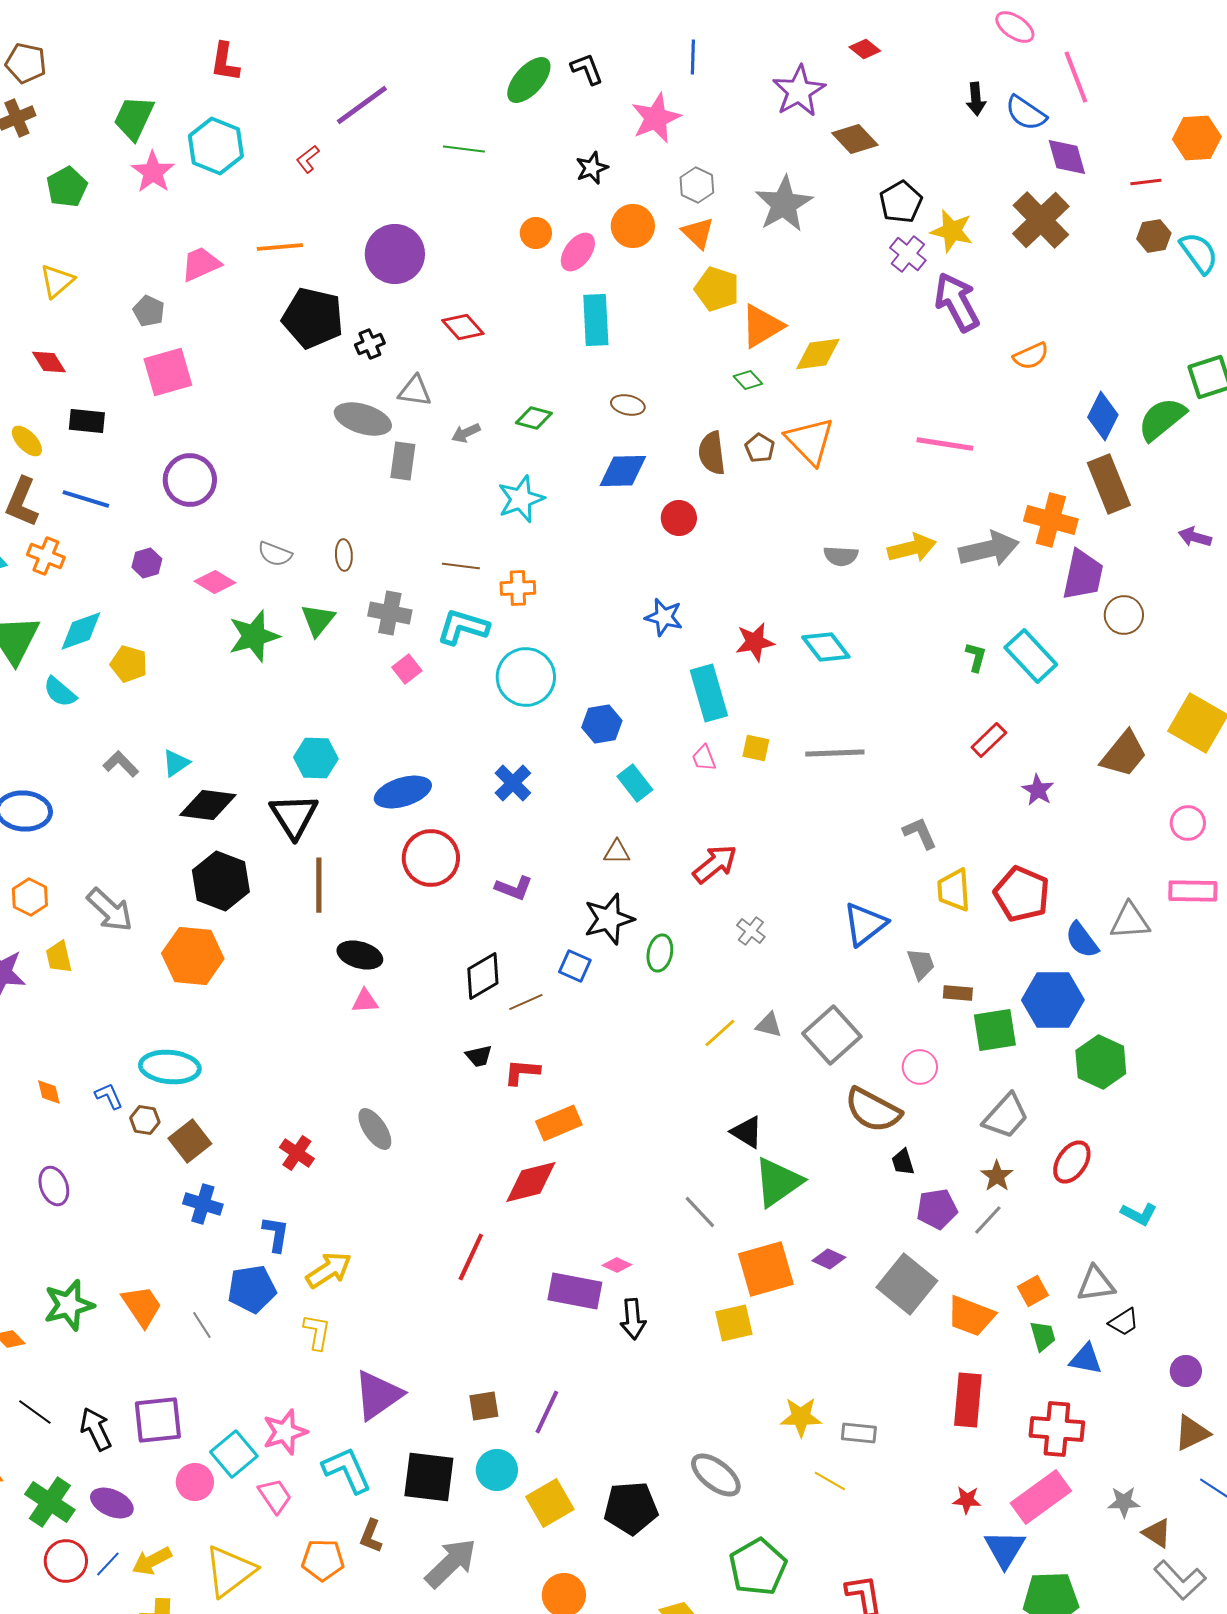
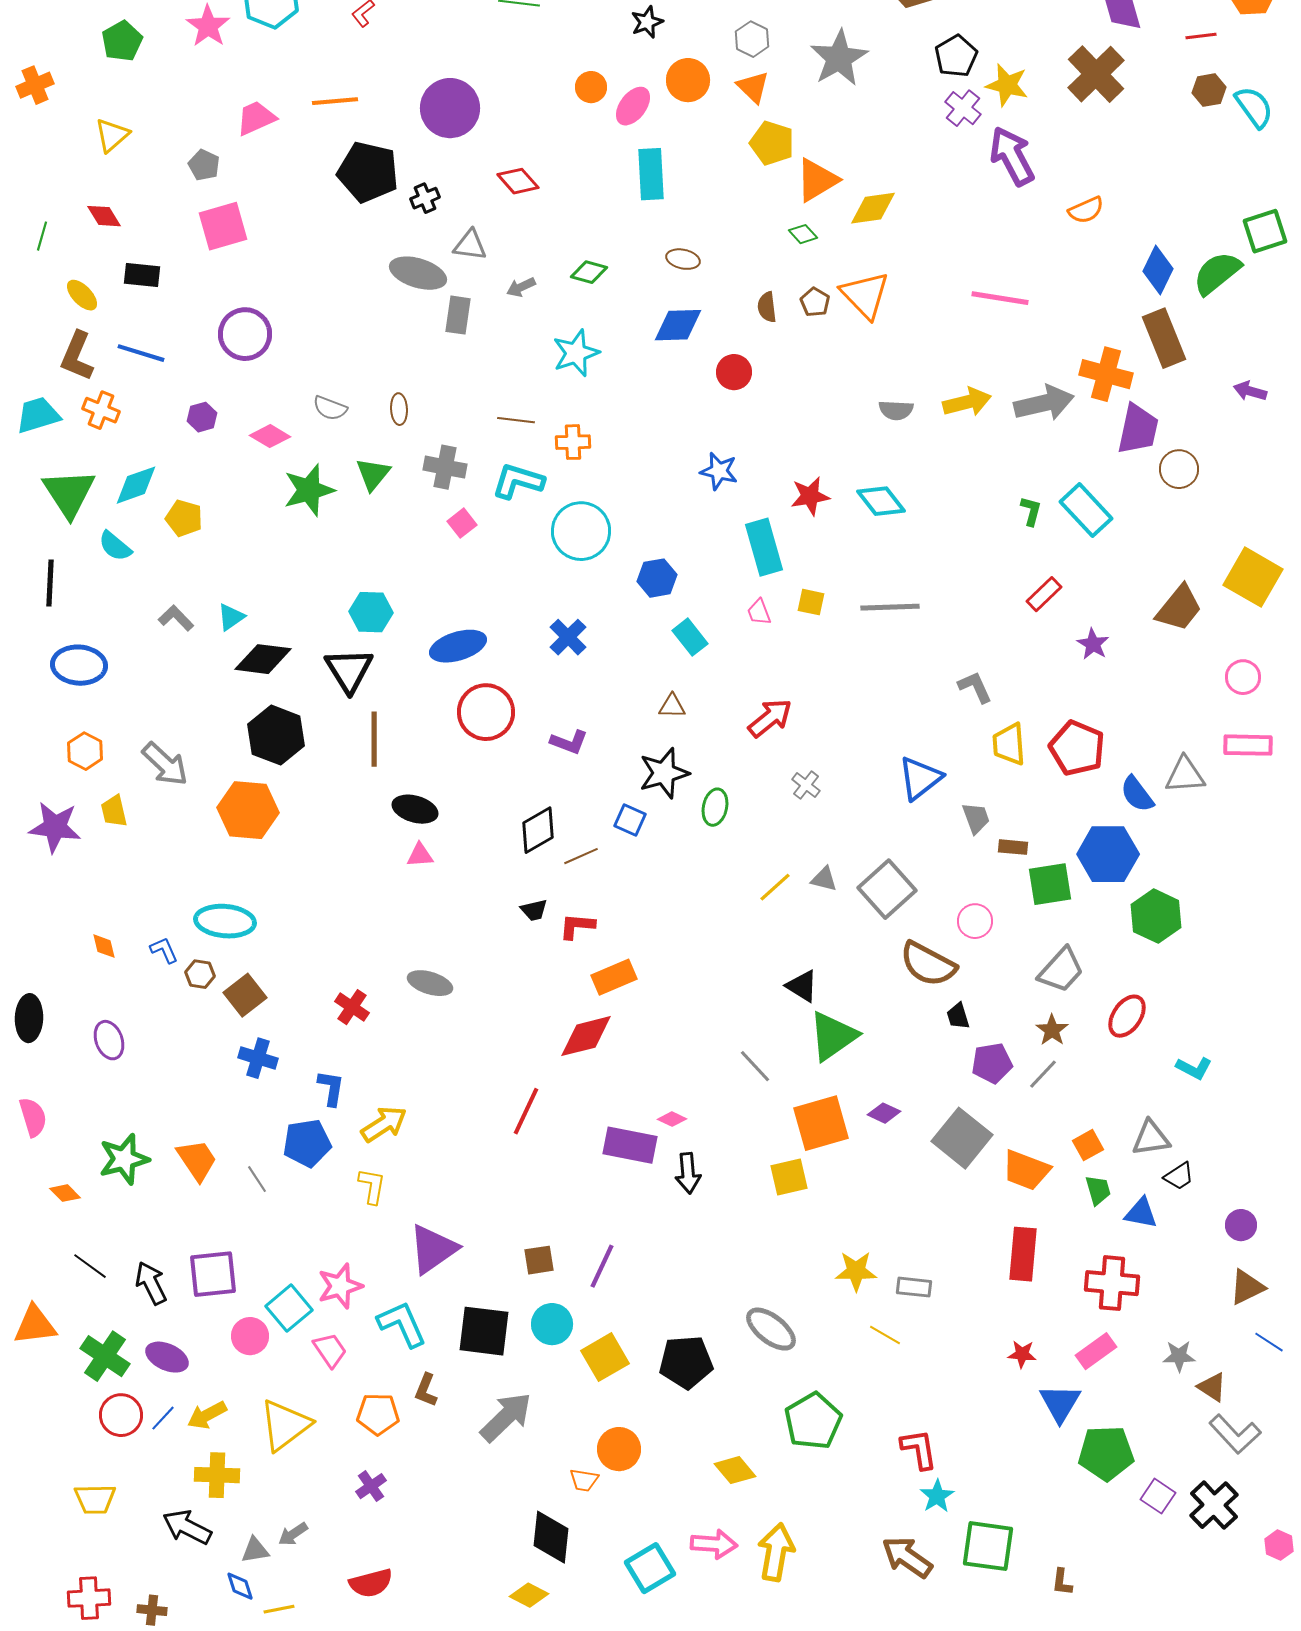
brown semicircle: (712, 453) -> (767, 307), size x0.7
gray ellipse: (375, 1129) -> (430, 983), turned -39
pink rectangle: (1041, 1497) -> (1096, 1351), size x0.7

